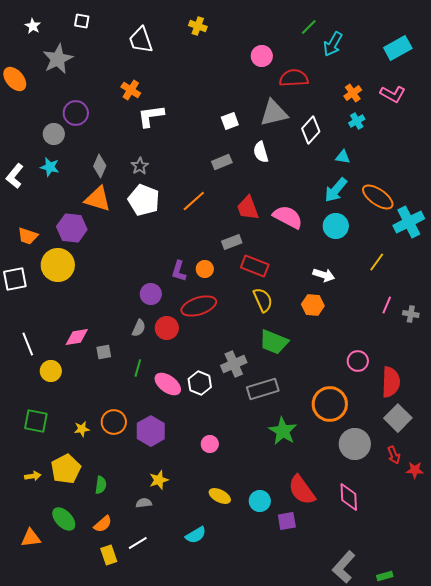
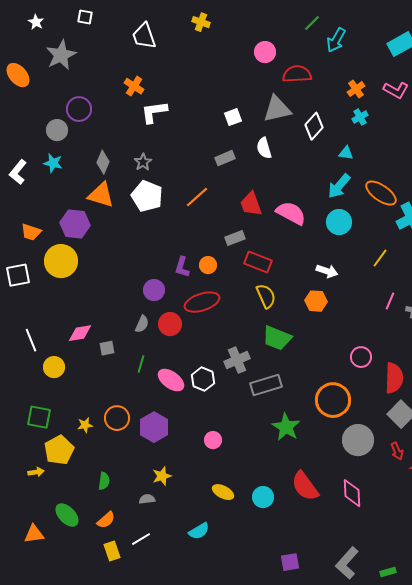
yellow pentagon: (66, 469) -> (59, 450), moved
purple square: (287, 521) -> (290, 562), moved

